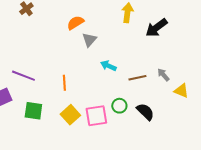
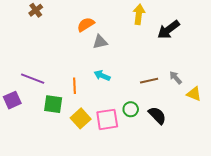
gray triangle: (89, 40) -> (100, 42), turned 35
cyan arrow: (108, 66) -> (102, 76), moved
green square: (33, 111) -> (53, 104), moved

